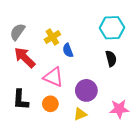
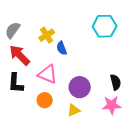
black semicircle: (111, 59) -> (116, 82), moved
black L-shape: (21, 100) -> (16, 83), moved

